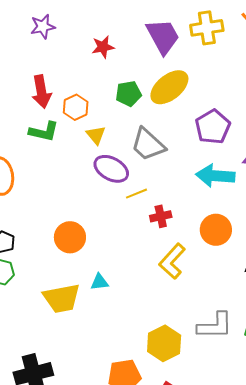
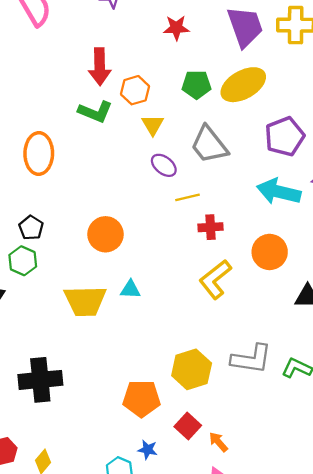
purple ellipse: (111, 169) -> (164, 165), size x0.7

